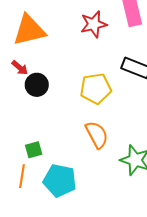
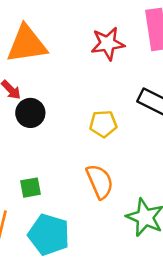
yellow pentagon: (96, 88) -> (103, 124), size x0.7
green square: (34, 150) -> (31, 188), moved

